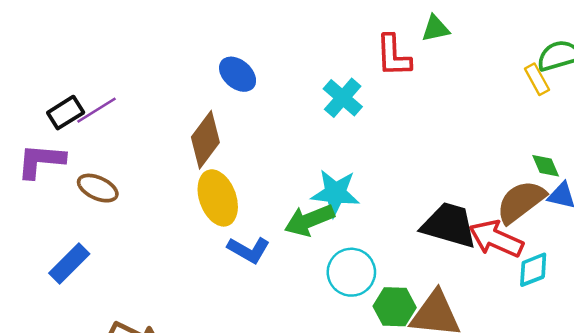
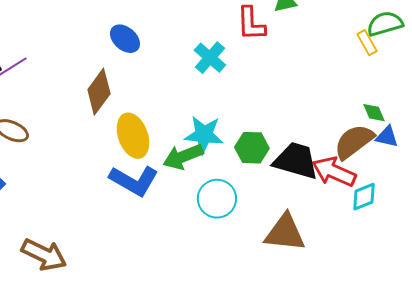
yellow ellipse: (218, 198) -> (133, 136), moved
blue L-shape: (249, 250) -> (134, 181), size x1.4
green hexagon: (395, 307) -> (252, 148), moved

